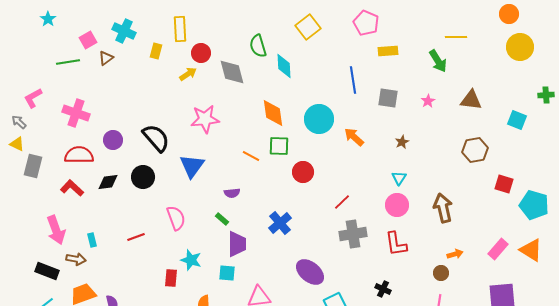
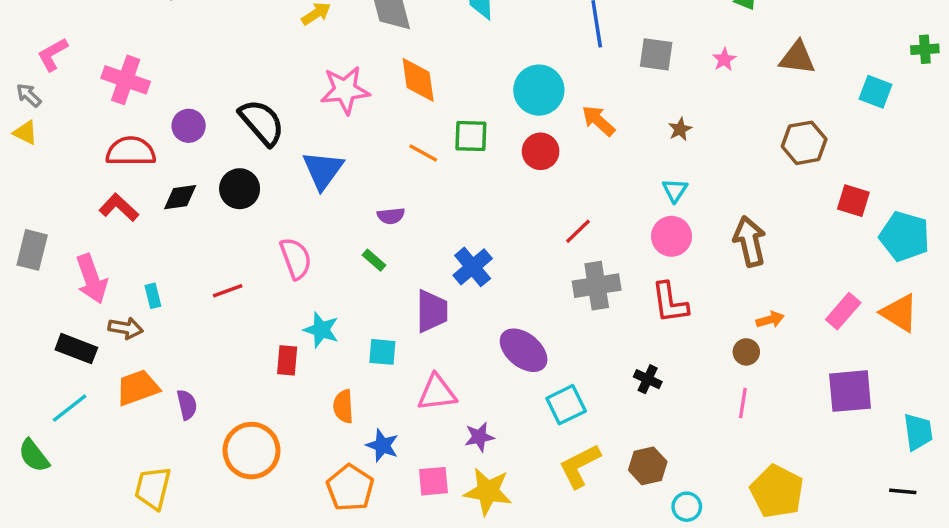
orange diamond: (273, 113) -> (418, 80), moved
gray rectangle: (33, 166) -> (32, 250), moved
red circle: (303, 172) -> (541, 151), moved
purple trapezoid: (237, 244) -> (432, 311), moved

